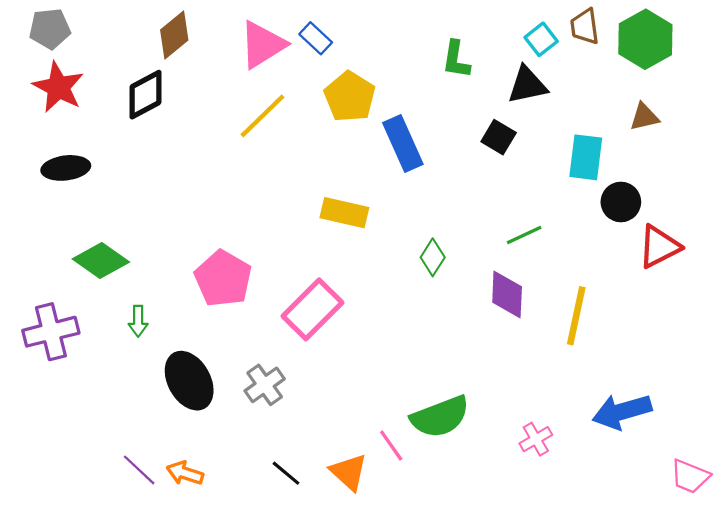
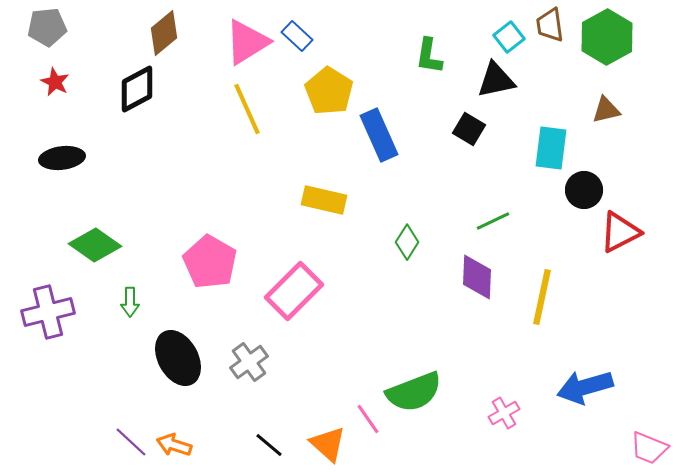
red star: (58, 87) -> (55, 82), size x0.6
yellow line: (263, 116) -> (247, 109), turned -70

